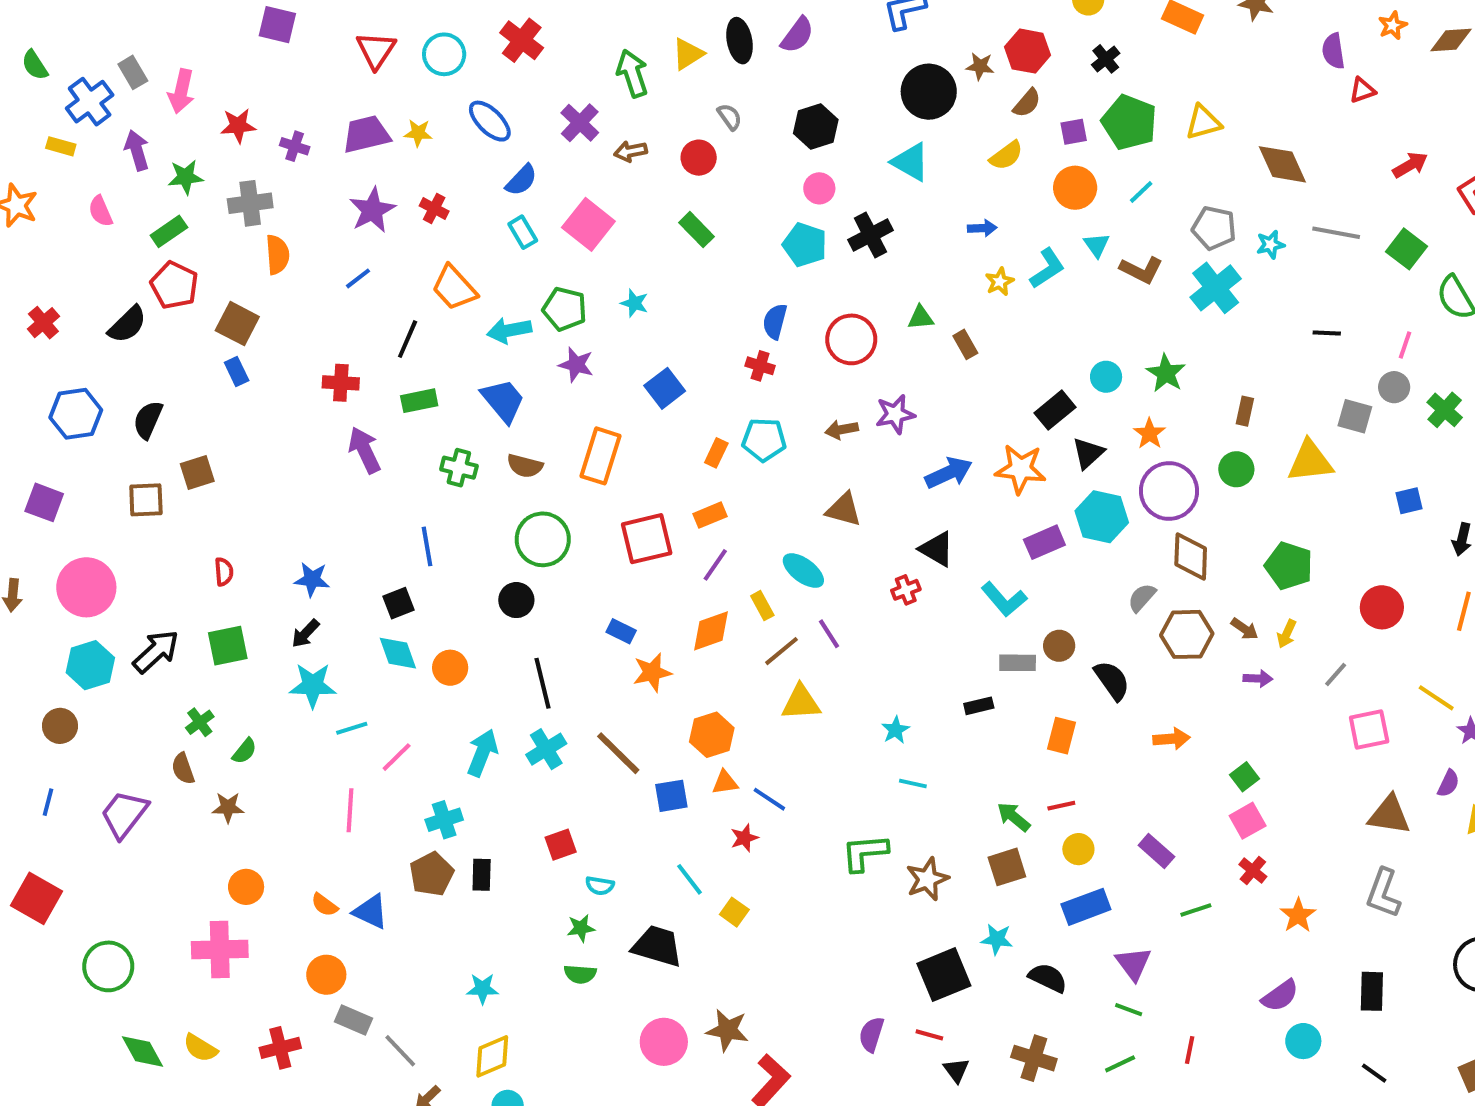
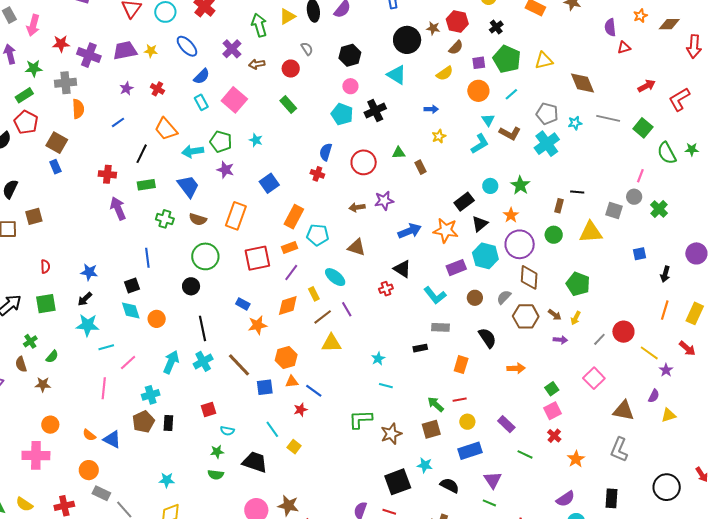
purple cross: (295, 146) -> (89, 55), size x1.6
purple star: (372, 210) -> (126, 88), size x0.6
cyan L-shape: (1047, 268) -> (480, 144), moved
black line: (1327, 333) -> (577, 192), moved
cyan pentagon: (764, 440) -> (318, 235), moved
orange rectangle: (716, 453) -> (294, 217), size x1.6
red circle: (1382, 607) -> (623, 332), moved
brown circle: (1059, 646) -> (475, 298), moved
pink square: (1369, 730) -> (594, 378), moved, turned -35
green line: (1196, 910) -> (525, 454), turned 42

